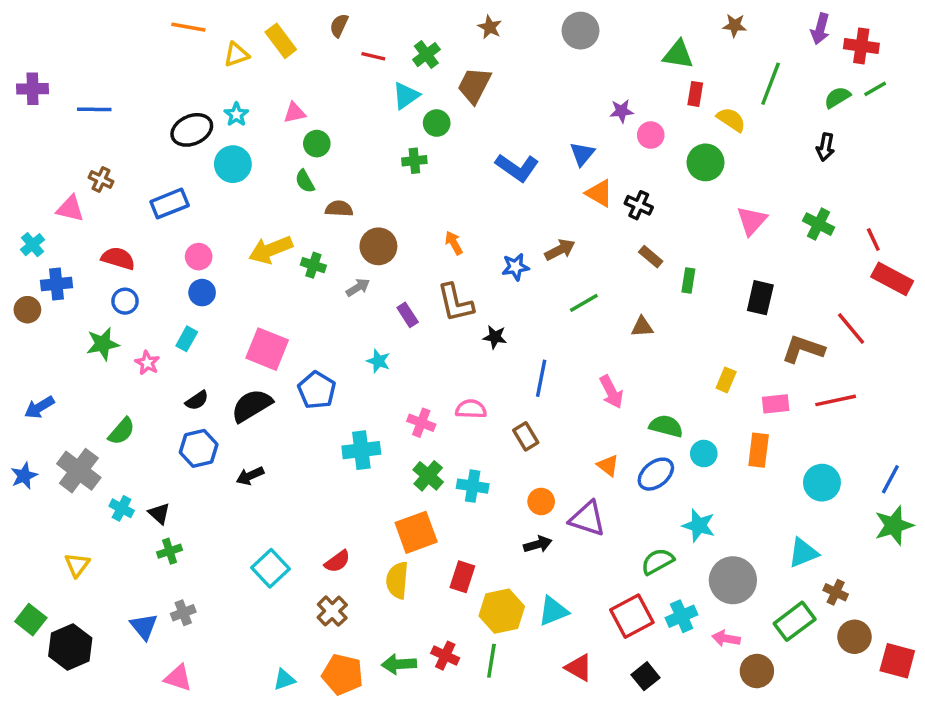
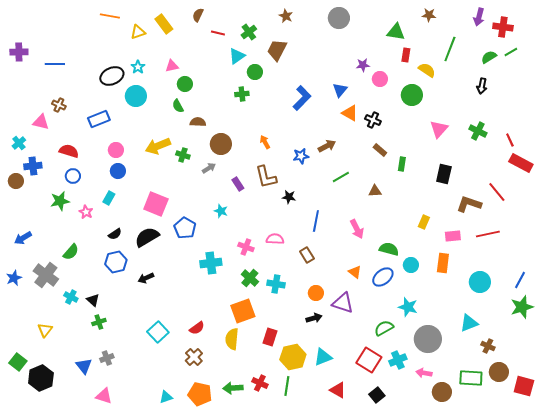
blue L-shape: (517, 168) -> (302, 98), turned -80
red square: (632, 616) -> (369, 360), turned -30
green rectangle: (795, 621) -> (471, 378), moved, turned 40

